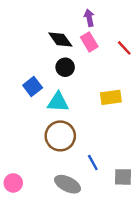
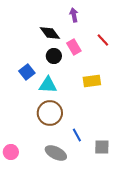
pink rectangle: (89, 42) -> (74, 47), moved

